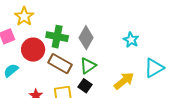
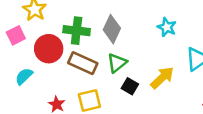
black square: (85, 86) -> (130, 86), moved

